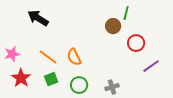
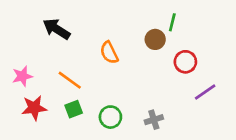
orange semicircle: (74, 57) -> (109, 53), moved
red star: (21, 78) -> (34, 108), turned 30

